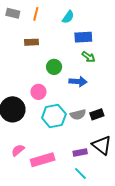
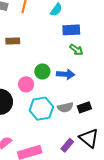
brown rectangle: (32, 42) -> (13, 41), moved
green circle: (54, 67) -> (42, 71), moved
purple rectangle: (80, 153) -> (67, 145), turned -40

